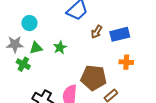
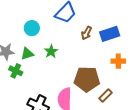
cyan circle: (29, 23) -> (32, 28), moved

